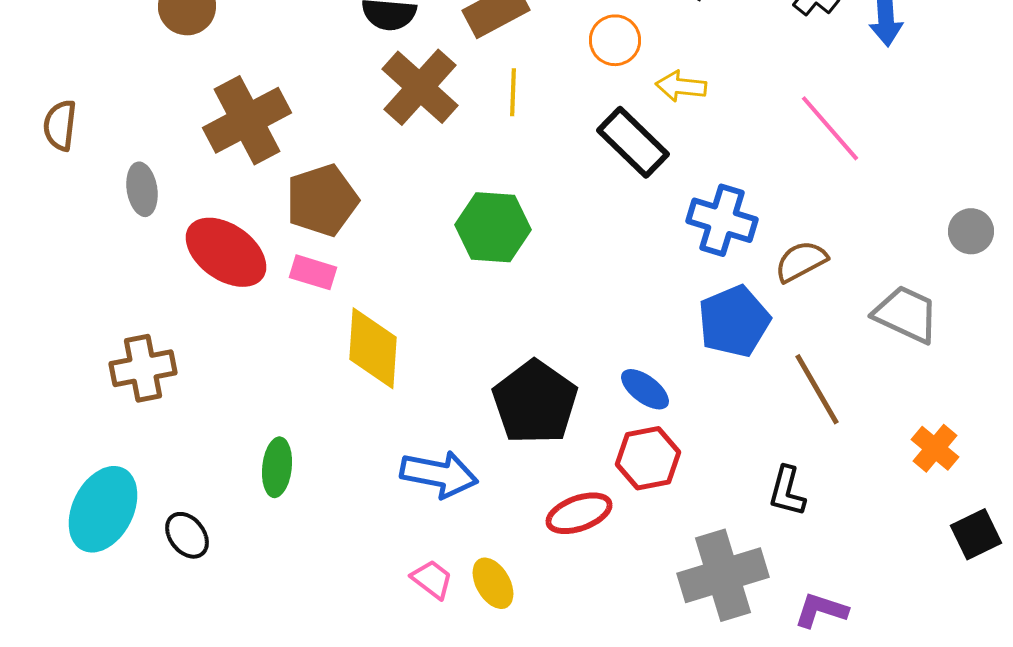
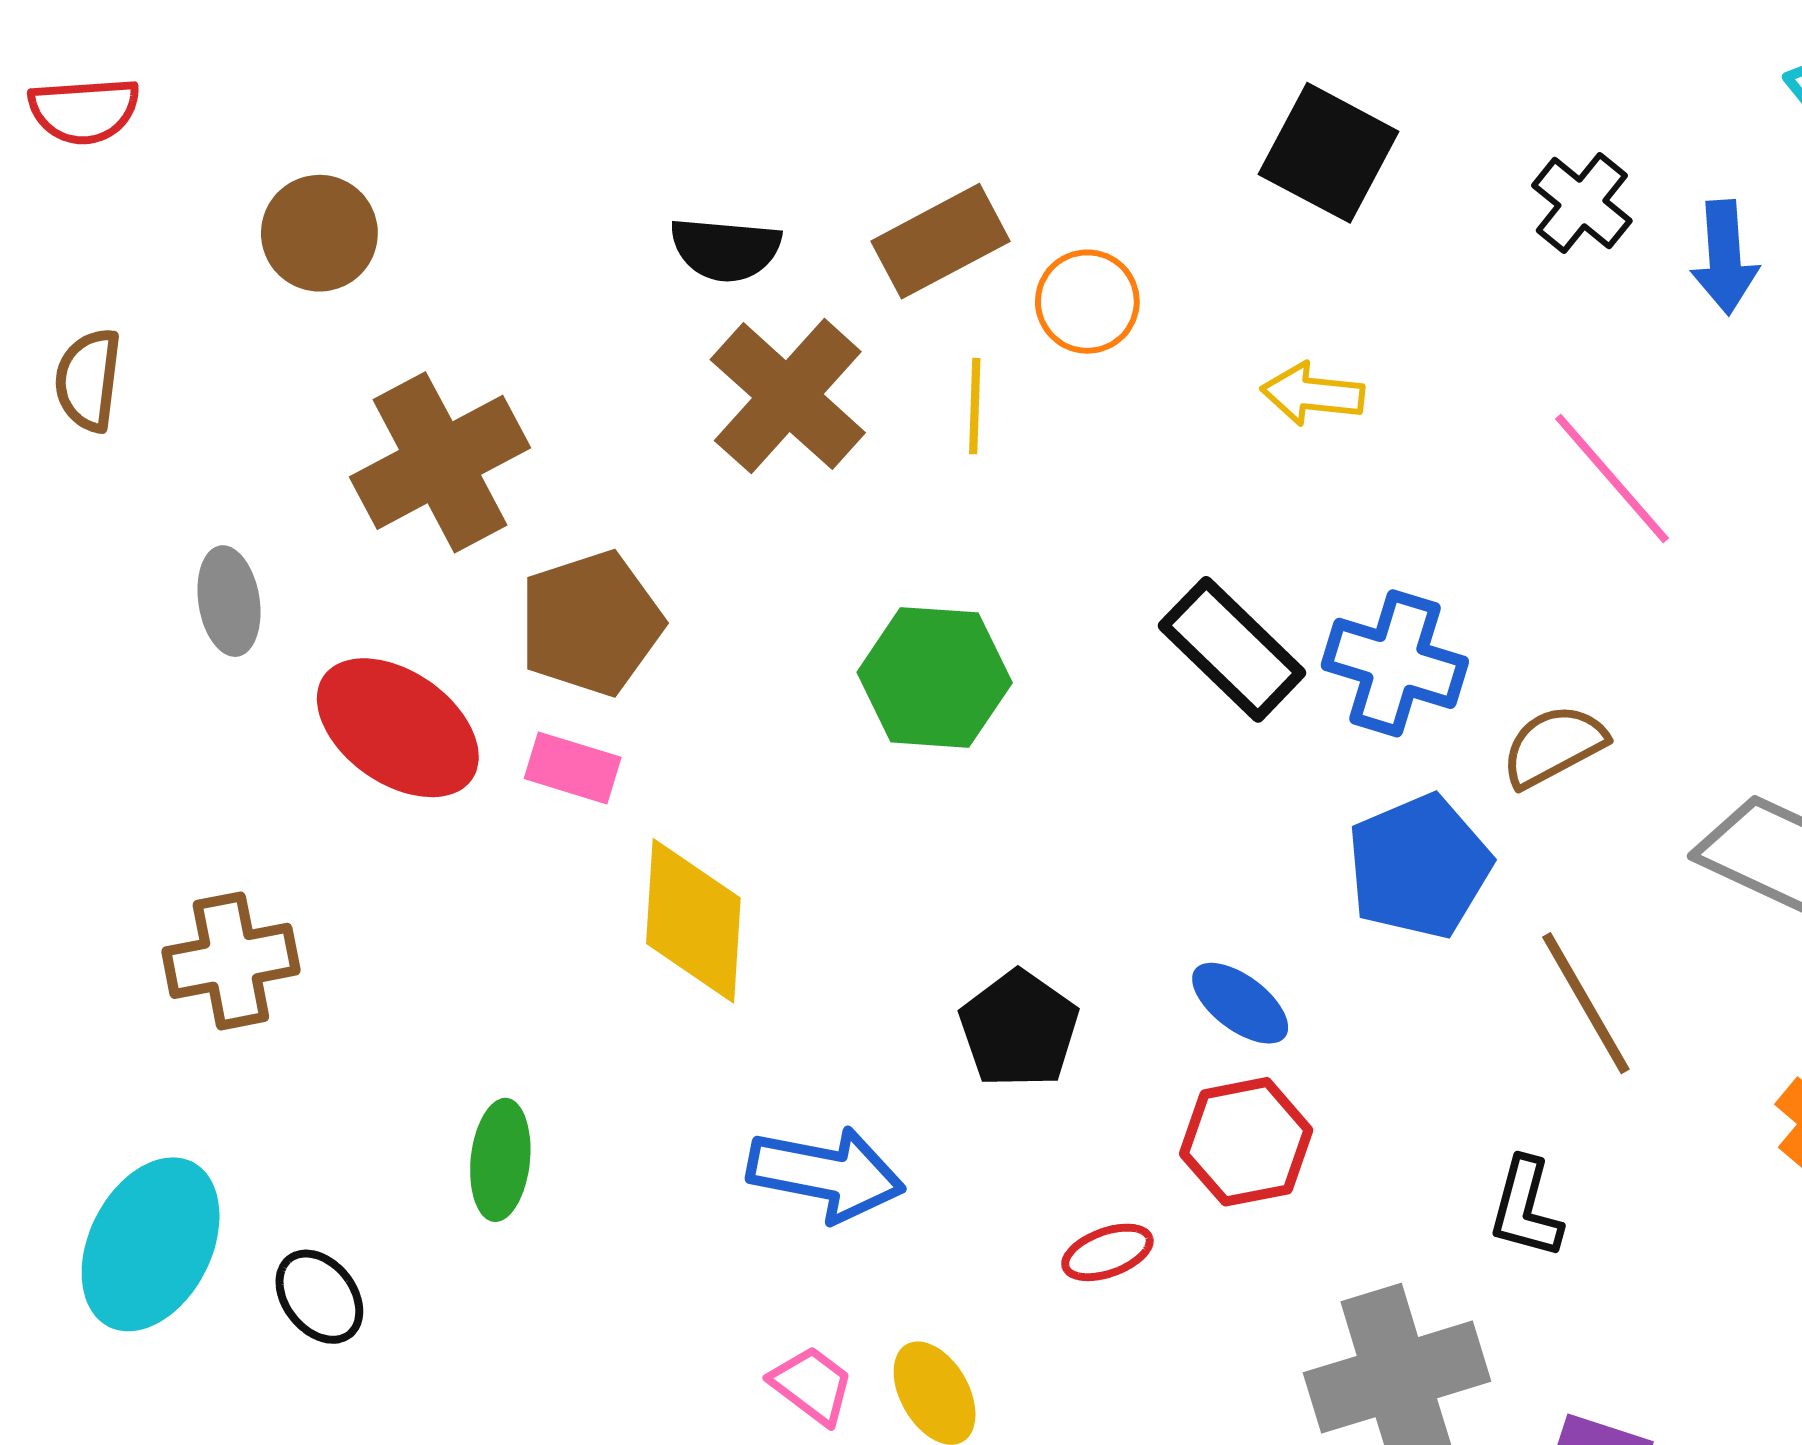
orange circle: (615, 40) -> (1087, 302), moved
brown semicircle: (60, 125) -> (88, 380), moved
black rectangle: (633, 142) -> (1232, 649), moved
black pentagon: (535, 402) -> (1019, 1029), size x0.7
red ellipse: (579, 513) -> (1107, 1252), size x0.7

